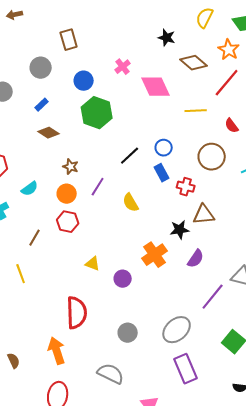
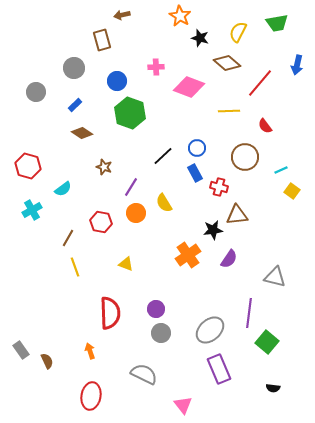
brown arrow: (15, 15) -> (122, 15), moved
yellow semicircle: (205, 18) -> (238, 32), moved
orange star: (229, 50) -> (180, 16), moved
pink cross: (123, 67) -> (156, 67), turned 35
pink diamond: (156, 87) -> (189, 87), turned -44
orange circle: (67, 194) -> (136, 213), moved
yellow line: (21, 274) -> (75, 267), moved
purple circle: (123, 279) -> (156, 309), moved
purple line: (213, 297) -> (249, 313), moved, turned -32
orange arrow: (57, 351) -> (90, 351), size x0.6

